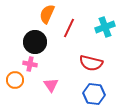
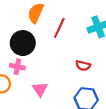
red semicircle: (91, 63) -> (83, 66), size x0.6

